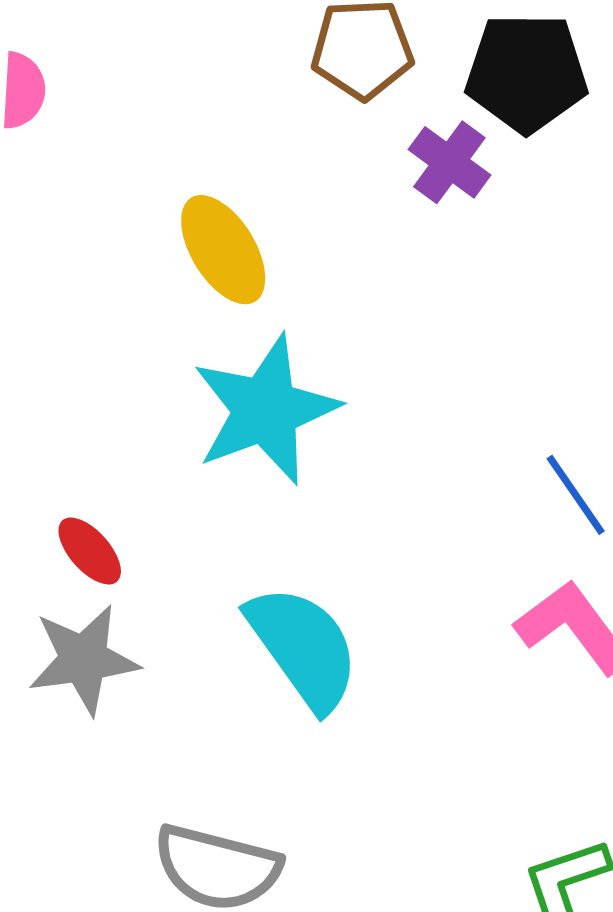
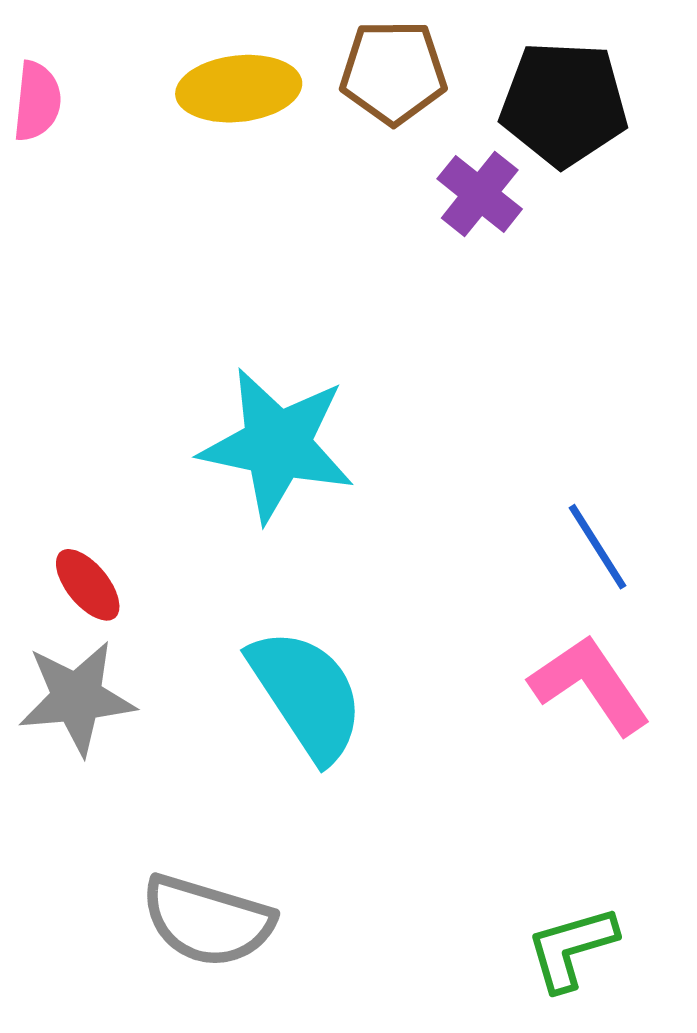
yellow ellipse: (223, 250) -> (239, 89), moved, turned -67
cyan star: (265, 410) -> (277, 445), turned 30

